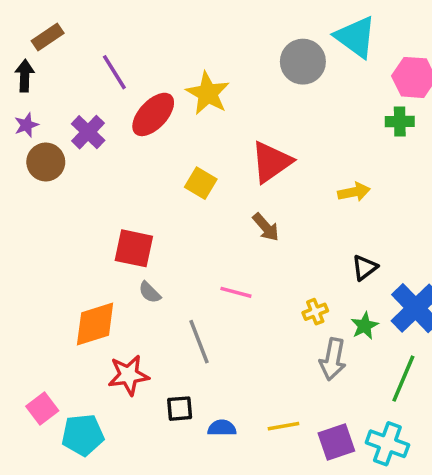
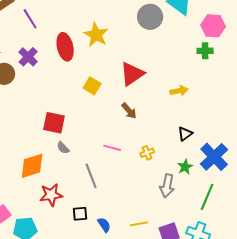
purple line: (114, 72) -> (30, 19), moved
red ellipse: (153, 114) -> (65, 47), turned -56
yellow cross: (315, 312) -> (147, 153), moved
blue semicircle: (222, 428) -> (104, 225), turned 56

